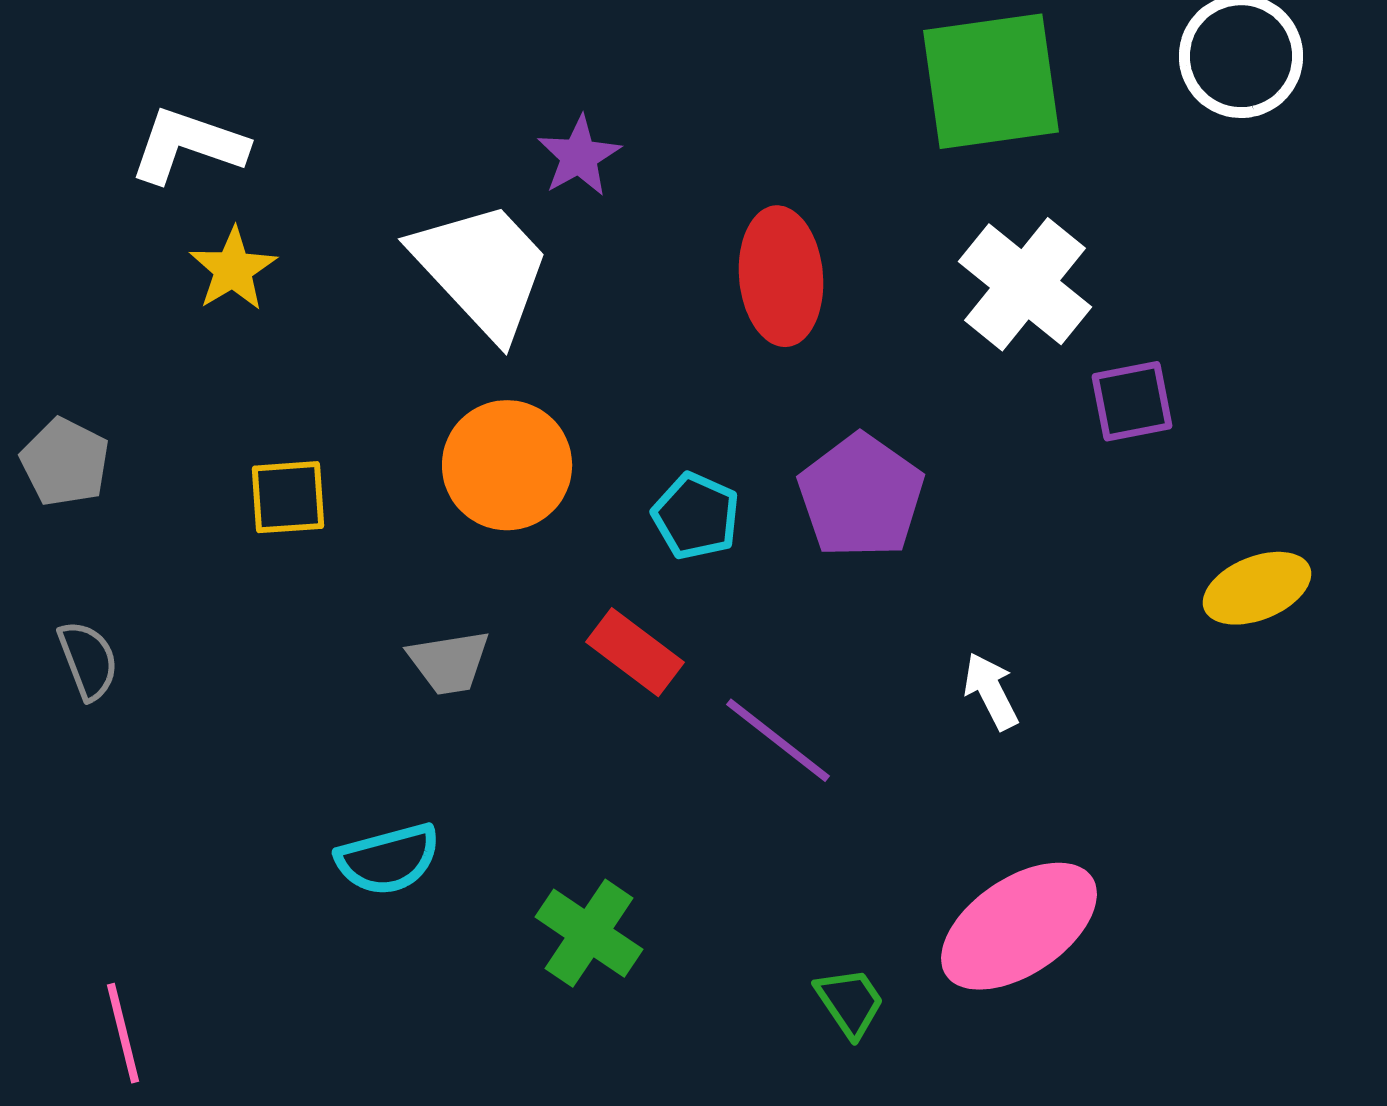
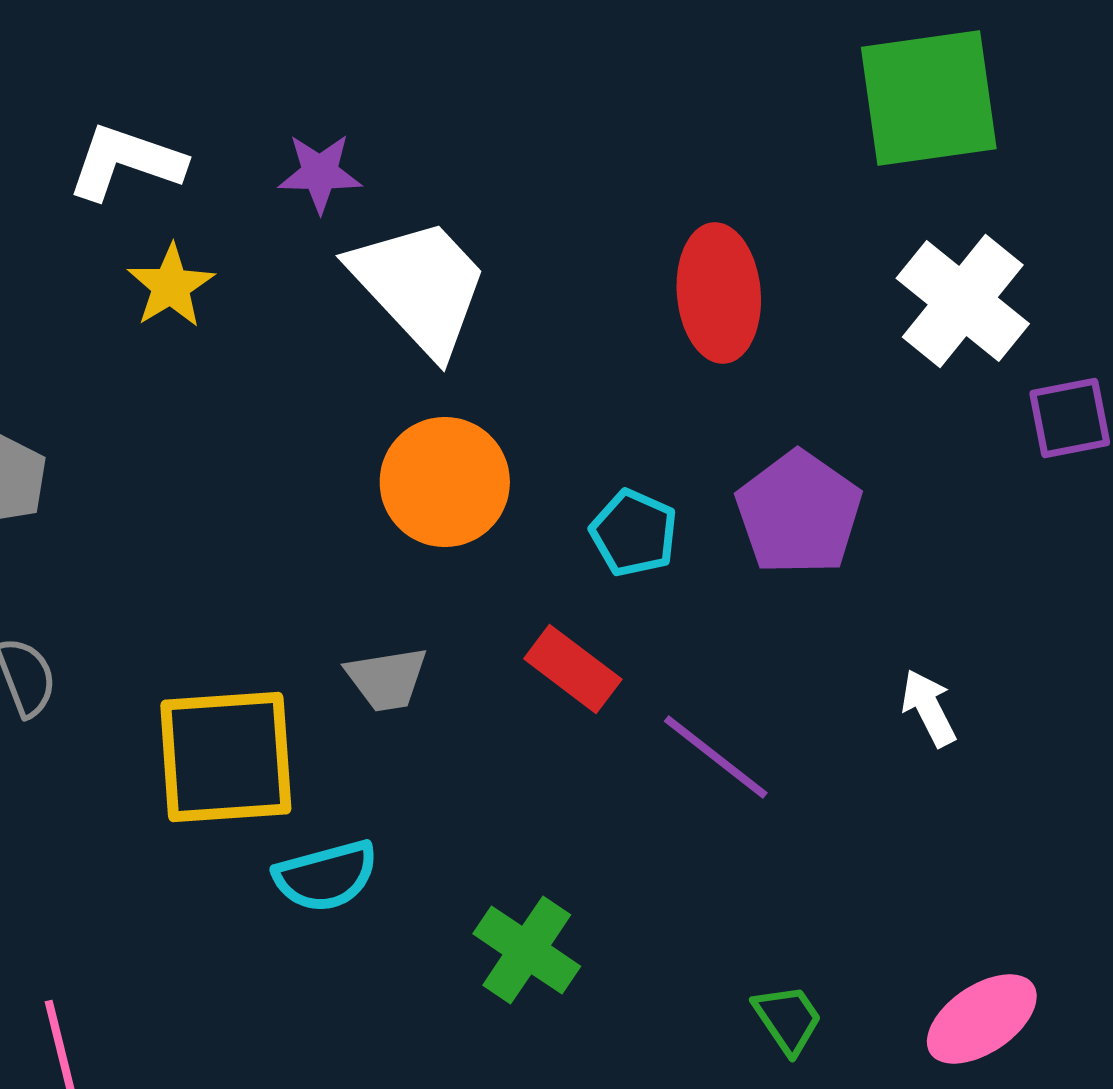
purple star: (579, 156) -> (320, 173), moved, turned 30
yellow square: (288, 497) -> (226, 757), moved, size x1.8
pink ellipse: (1019, 926) -> (982, 1019), moved, size x0.7

